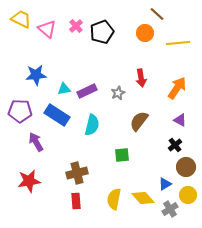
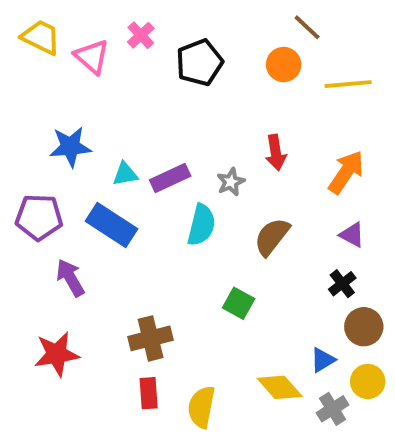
pink cross: (76, 26) -> (141, 35), moved
cyan semicircle: (92, 125) -> (201, 225), moved
green square: (122, 155) -> (239, 303), turned 35
yellow semicircle: (114, 199) -> (201, 407), moved

